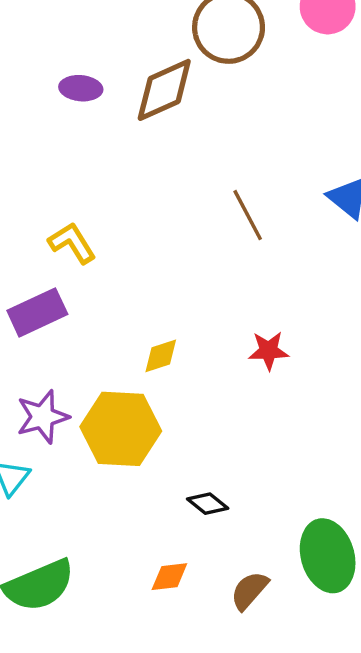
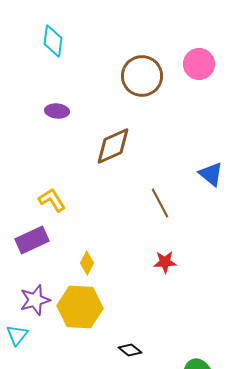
brown diamond: (164, 90) -> (113, 146), moved
brown line: (248, 215) -> (160, 203), moved
yellow diamond: (161, 356) -> (87, 263), moved, turned -45

